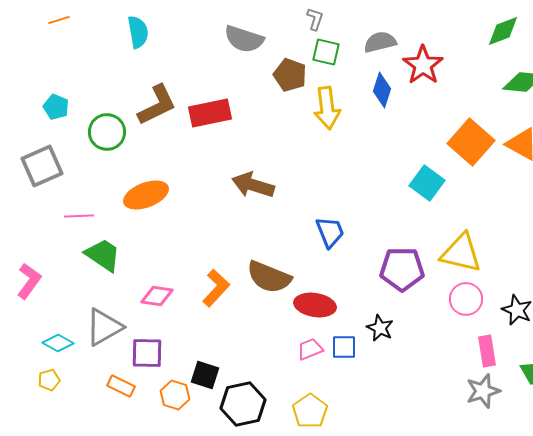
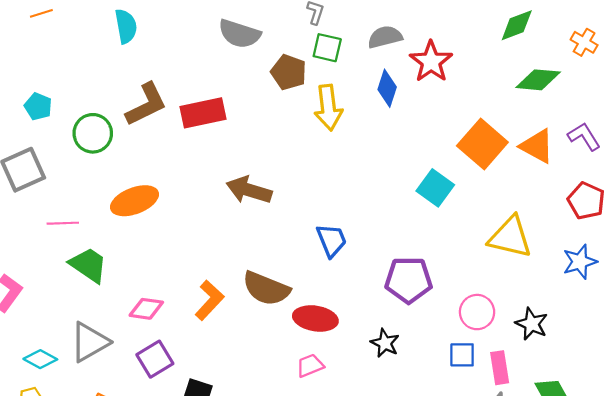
yellow triangle: (461, 253) -> (510, 237), moved
blue square: (344, 347) -> (462, 355), moved
purple square: (147, 353) -> (155, 359), moved, turned -32

